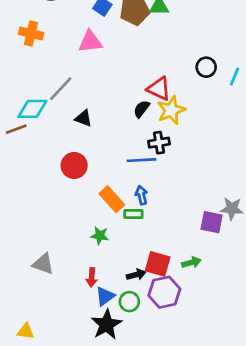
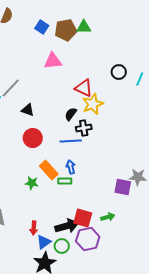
pink triangle: (90, 42) -> (53, 61), moved
black semicircle: (141, 109) -> (71, 114), moved
red circle: (74, 166) -> (33, 138), moved
green star: (100, 236) -> (32, 183), moved
black arrow: (136, 275) -> (67, 226), size x1.6

